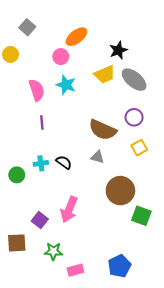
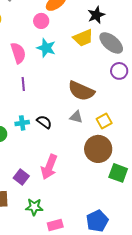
purple circle: (134, 117) -> (119, 71), moved
yellow square: (139, 148) -> (104, 121), moved

